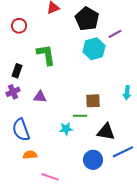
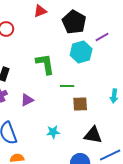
green L-shape: (46, 55) -> (45, 64), moved
purple triangle: (40, 97) -> (27, 100), turned -32
green line: (80, 116) -> (67, 86), moved

